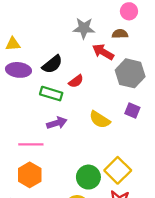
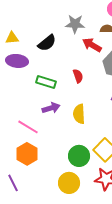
black semicircle: (52, 64) -> (47, 43), moved
red semicircle: (76, 81) -> (78, 76), moved, turned -72
yellow semicircle: (100, 120) -> (79, 114), moved, turned 54
pink line: (31, 144) -> (28, 127), turned 30

